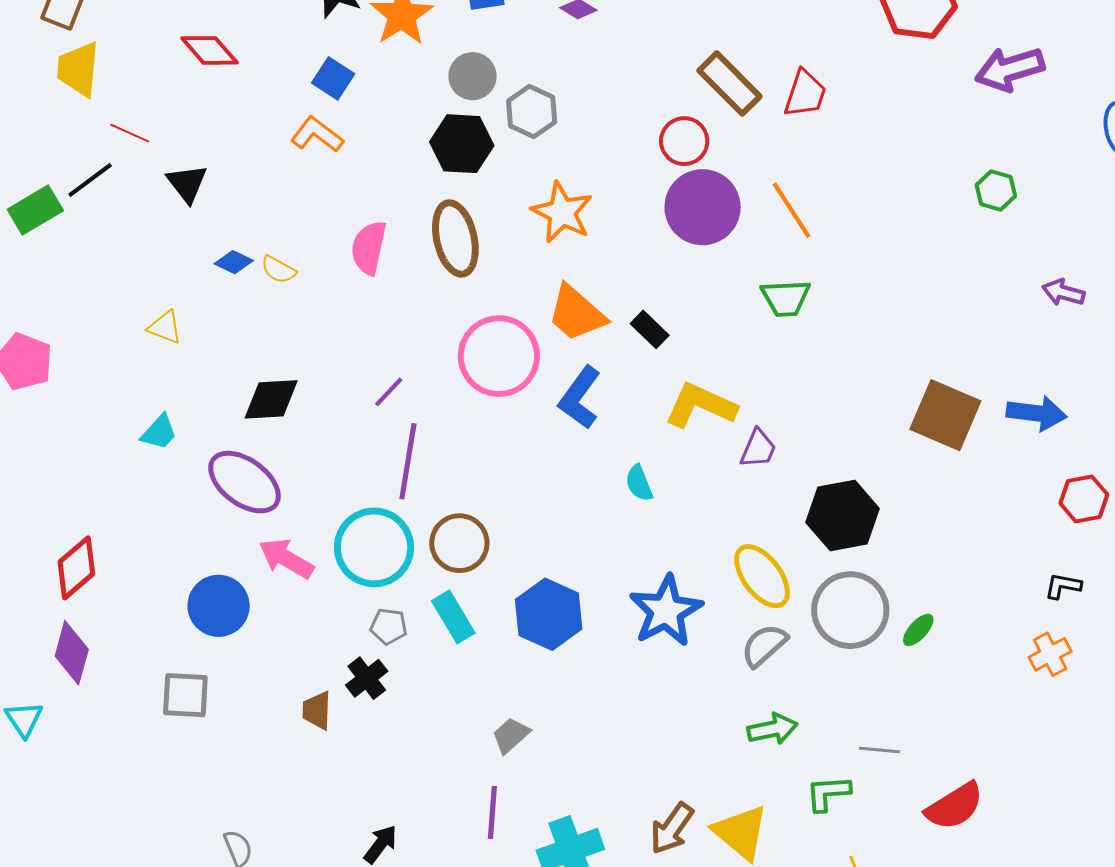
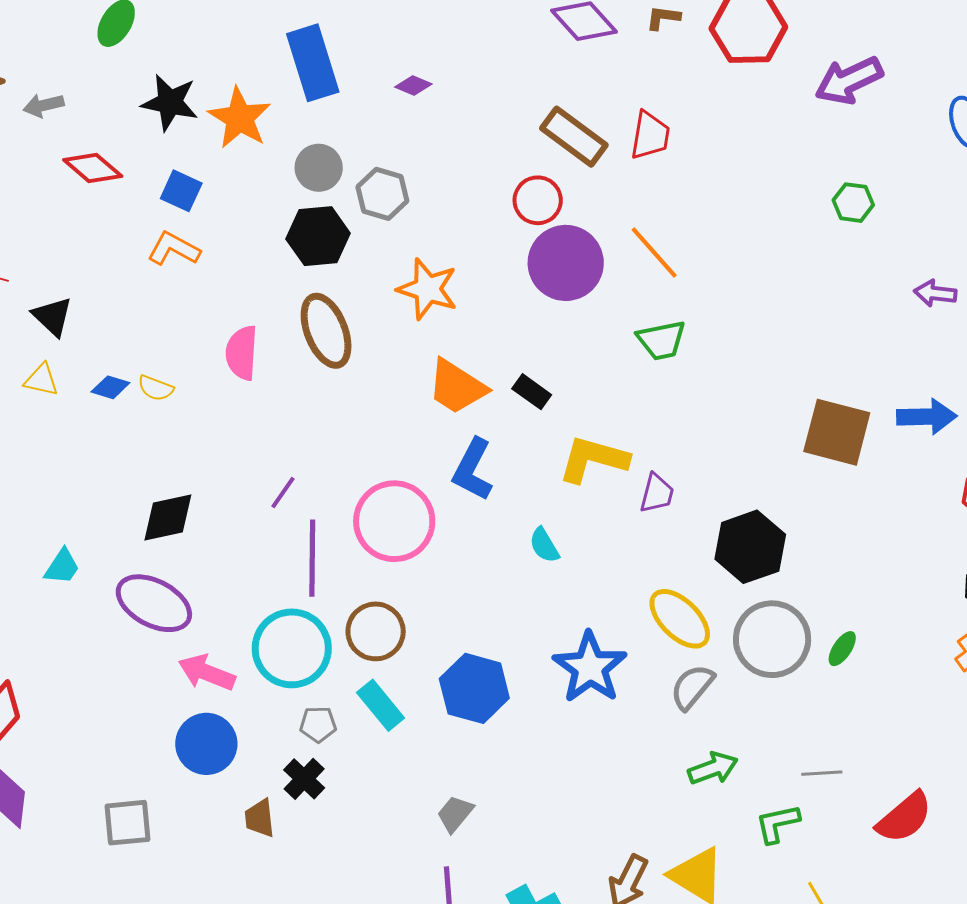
red diamond: (210, 50) -> (93, 168), moved
yellow triangle: (165, 327) -> (41, 380), moved
pink circle: (499, 356) -> (394, 521), moved
blue circle: (219, 606) -> (206, 744), moved

